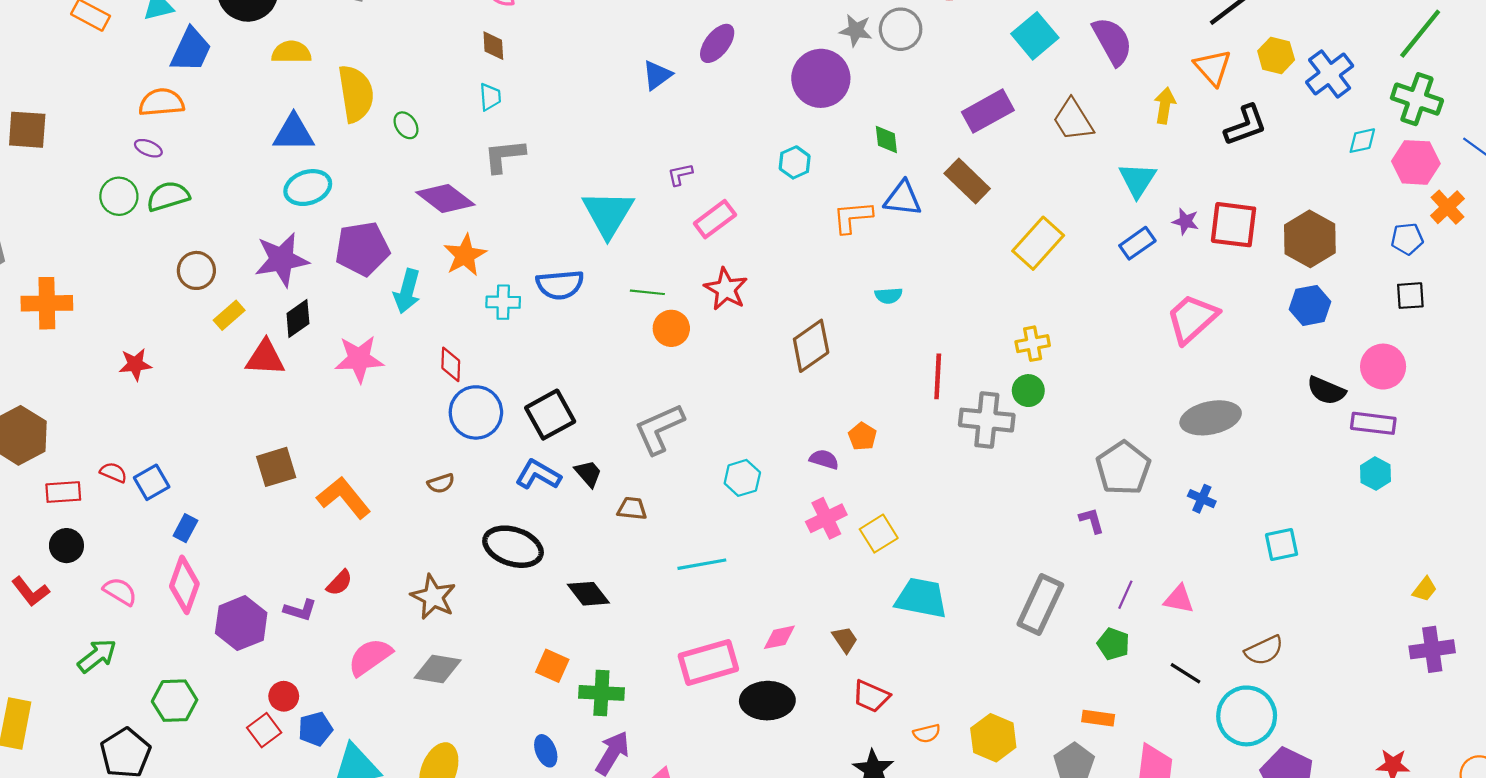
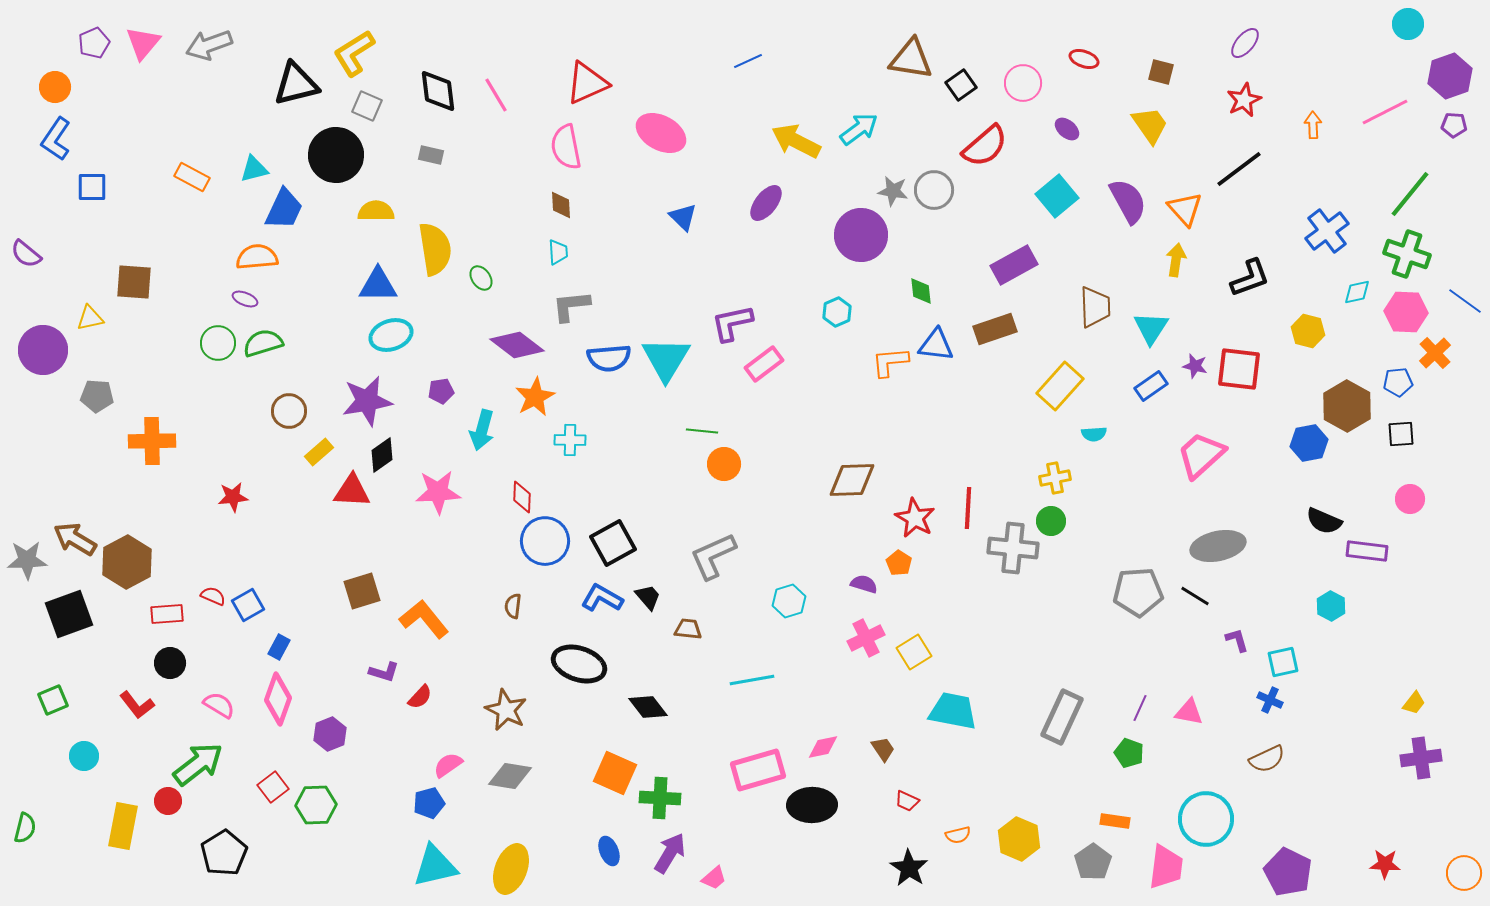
yellow hexagon: (1276, 55) -> (1308, 331), moved
orange triangle: (1213, 67) -> (1185, 209), moved
blue triangle: (657, 75) -> (683, 217), moved, turned -40
brown trapezoid: (1073, 120) -> (1095, 307), moved, turned -150
purple L-shape: (680, 174) -> (732, 323), size x1.8
brown rectangle: (967, 181) -> (995, 329), turned -63
brown hexagon: (1310, 239) -> (1347, 406), moved
purple pentagon: (362, 249) -> (441, 391), size x0.5
blue semicircle: (560, 285) -> (609, 358), moved
red star: (726, 289) -> (915, 518), moved
cyan semicircle: (889, 296) -> (1094, 434), moved
brown diamond: (811, 346) -> (852, 480), turned 33
pink circle: (1383, 367) -> (1410, 499), moved, size x0.7
gray pentagon: (1123, 468) -> (1138, 592), turned 30
cyan hexagon: (1375, 474) -> (1331, 606), moved
brown semicircle: (441, 483) -> (513, 606), turned 115
blue cross: (1202, 499) -> (1270, 700), moved
purple L-shape: (1092, 520) -> (1237, 640), moved
purple L-shape: (300, 610) -> (384, 672), moved
purple hexagon: (241, 623) -> (330, 734), size x0.7
green arrow: (97, 656) -> (198, 764), size x1.4
pink semicircle: (370, 657) -> (448, 765), size x0.7
orange square: (552, 666) -> (615, 773), size x1.4
black line: (1185, 673) -> (1195, 596), moved
red circle: (284, 696) -> (168, 801), moved
red trapezoid: (871, 696) -> (907, 801), size x0.7
green hexagon: (175, 701) -> (316, 805), moved
cyan circle: (1247, 716) -> (1206, 819), moved
blue pentagon: (315, 729) -> (429, 803), moved
red square: (264, 730) -> (273, 787), moved

